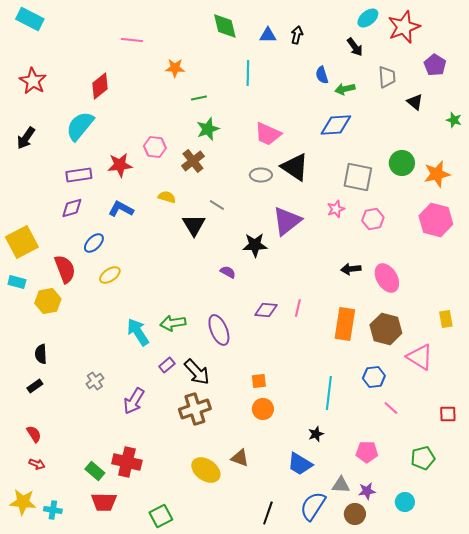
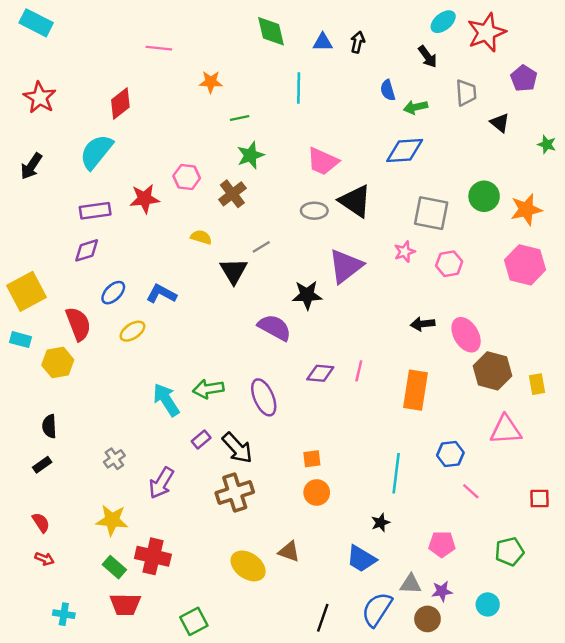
gray line: (217, 205) -> (261, 247), turned -63
blue L-shape: (121, 209) -> (161, 294), moved
purple semicircle: (228, 272) -> (275, 328), size x1.8
brown hexagon: (386, 329) -> (493, 371), moved
pink triangle: (420, 357) -> (506, 430), turned -36
yellow star: (23, 502) -> (112, 520), moved

